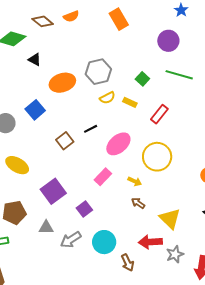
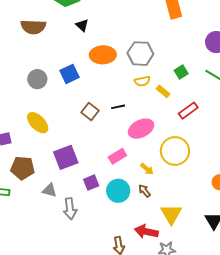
brown square: (65, 141) -> (90, 112), turned -30
gray arrow: (71, 240) -> (70, 209), turned -80
cyan circle: (104, 242) -> (118, 191), moved

